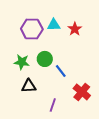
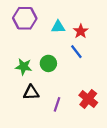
purple hexagon: (32, 29) -> (25, 18), moved
blue line: (61, 71) -> (76, 52), moved
purple line: (53, 105) -> (57, 104), moved

